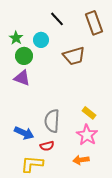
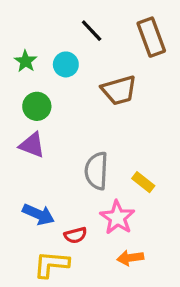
green circle: (24, 56) -> (37, 106), moved
purple triangle: (22, 78) -> (32, 145), moved
gray semicircle: (52, 121) -> (96, 171), moved
pink star: (87, 135) -> (117, 218), moved

